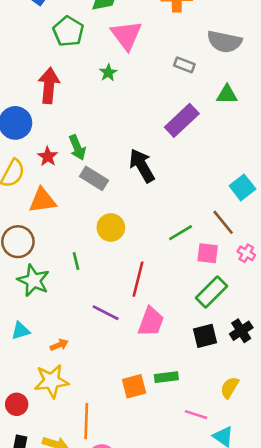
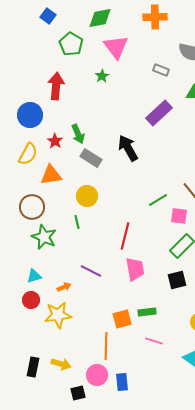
yellow circle: (111, 227) -> (87, 196), moved
purple line: (106, 313) -> (91, 271), moved
pink trapezoid: (151, 322) -> (135, 269), turned -30
red circle: (17, 404) -> (31, 300), moved
pink line: (196, 415) -> (154, 341), moved
orange line: (86, 421) -> (106, 346), moved

